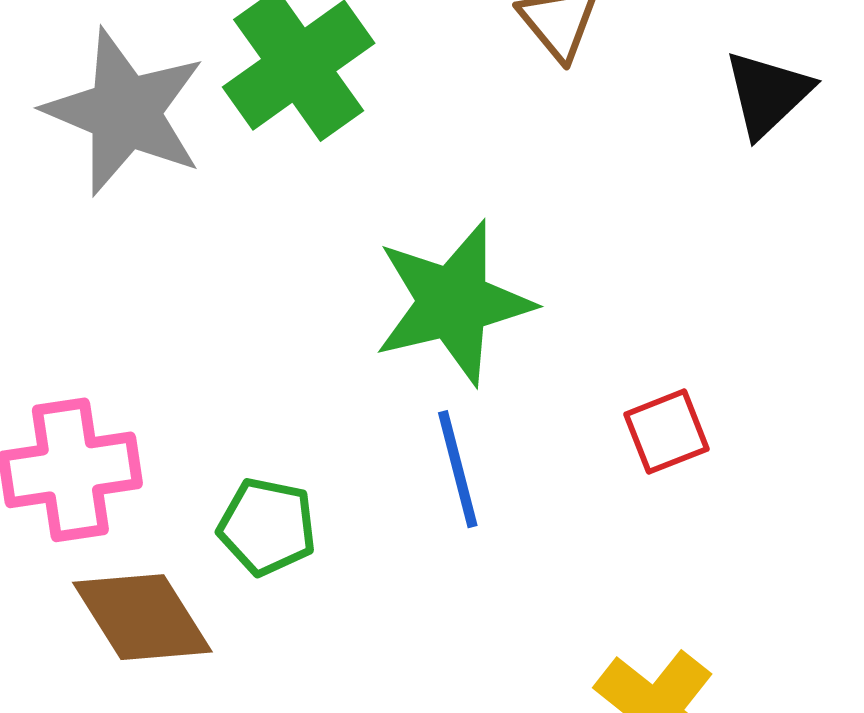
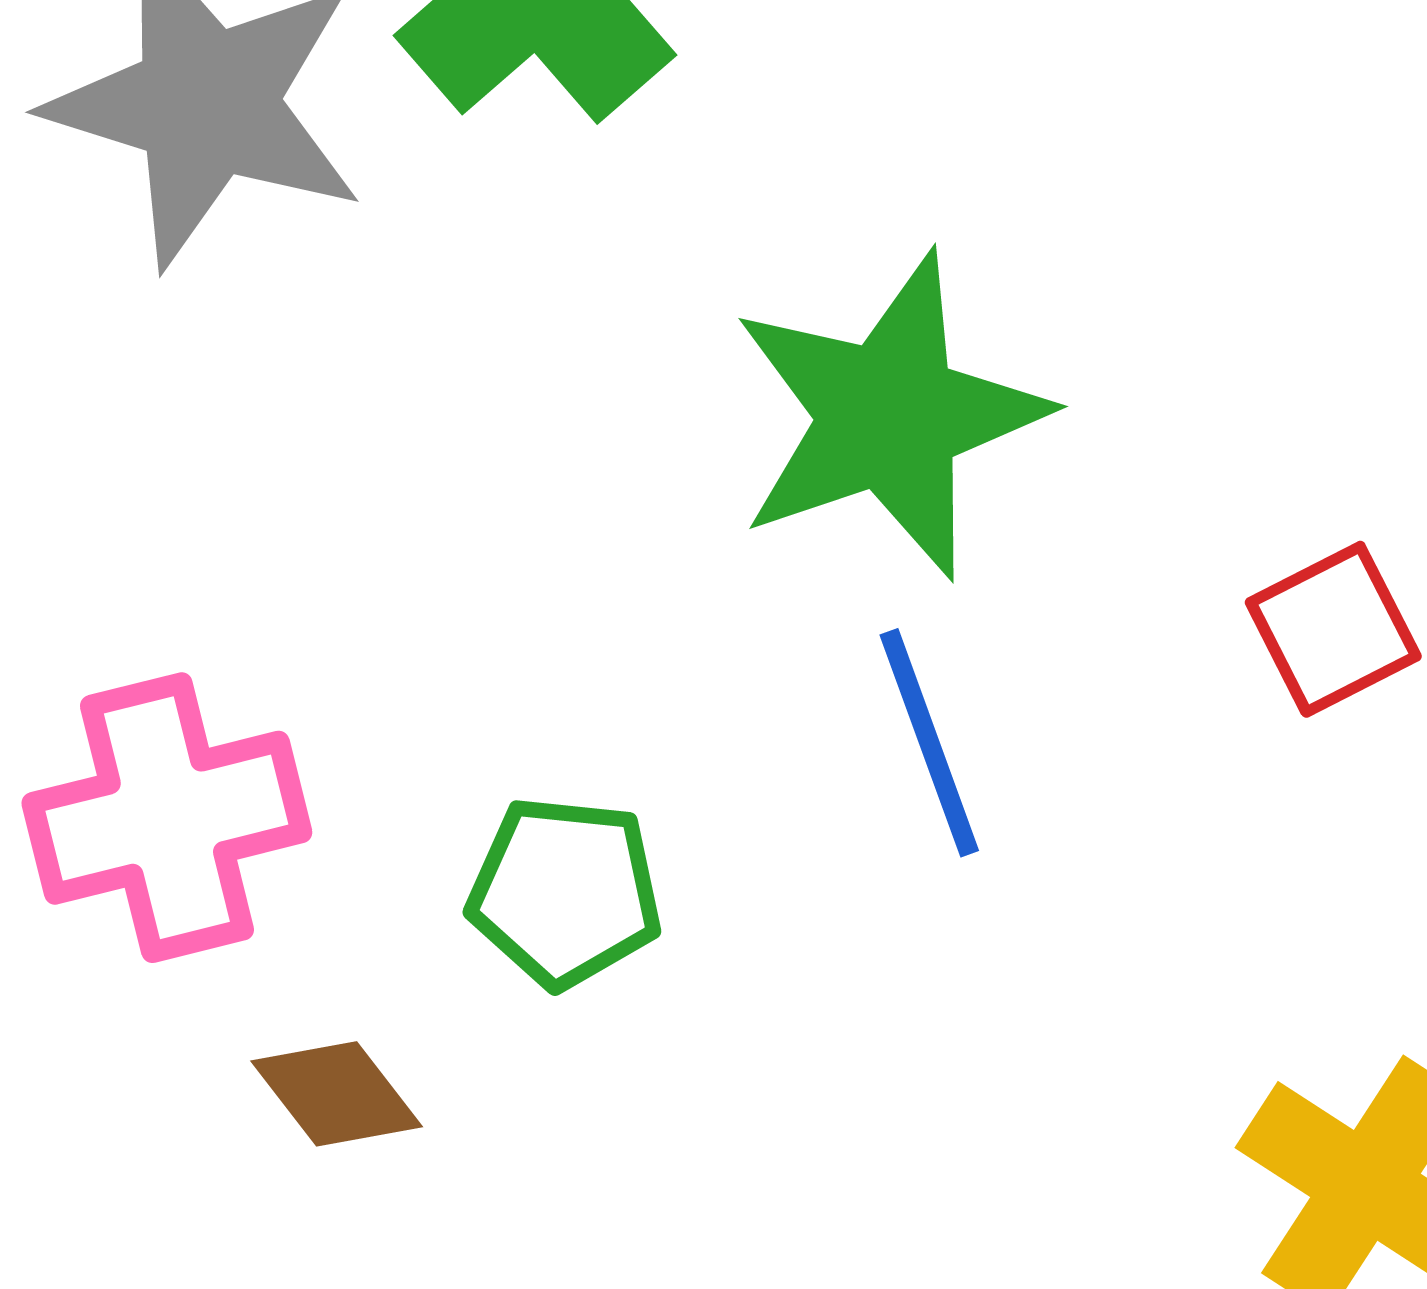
brown diamond: (142, 617) -> (337, 1094), size x0.6

